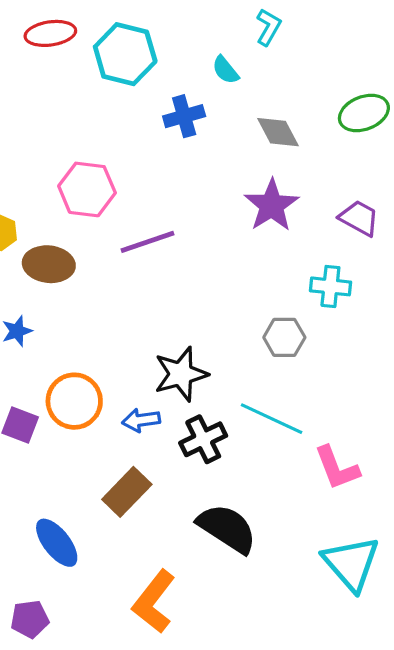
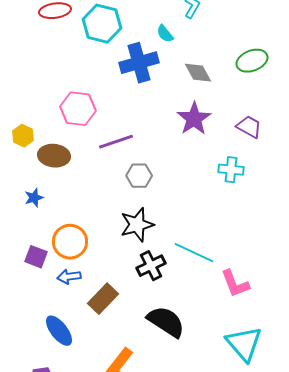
blue cross: (184, 116) -> (139, 63), size x1.5
gray hexagon: (284, 337) -> (139, 176), moved
blue arrow: (141, 420) -> (69, 277), moved

